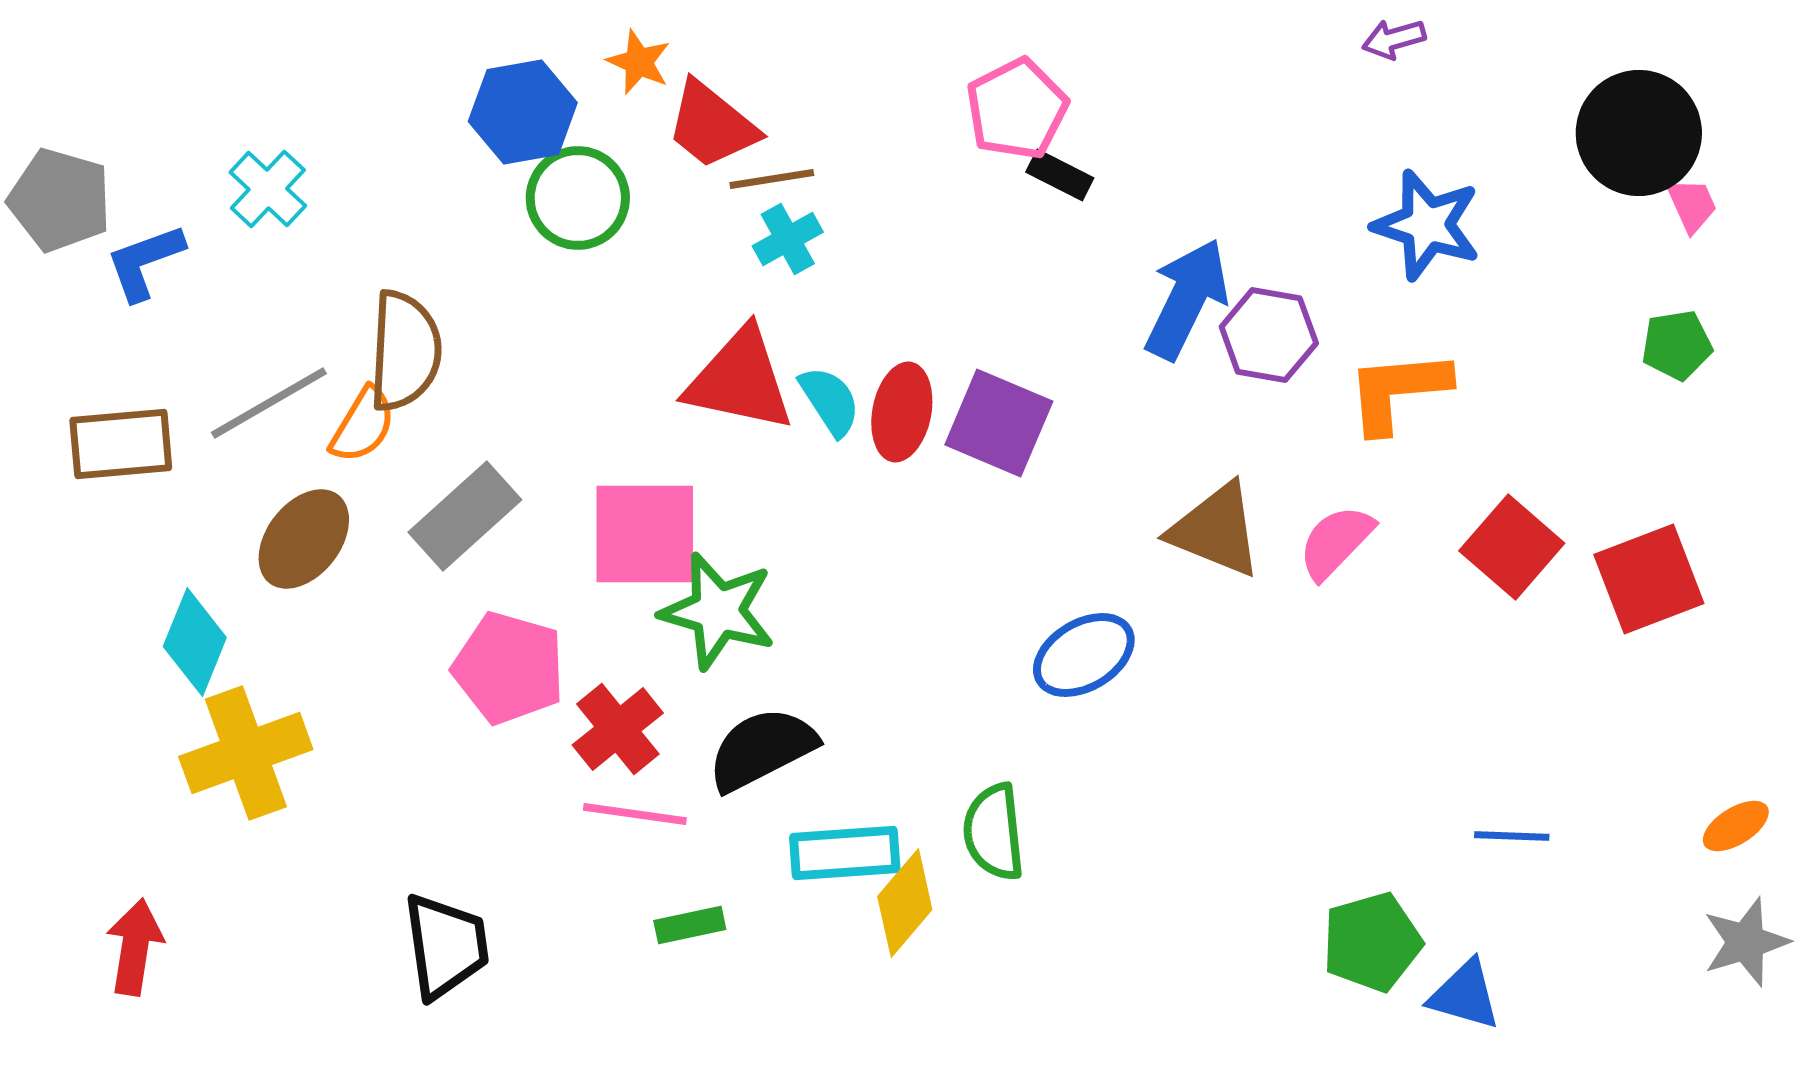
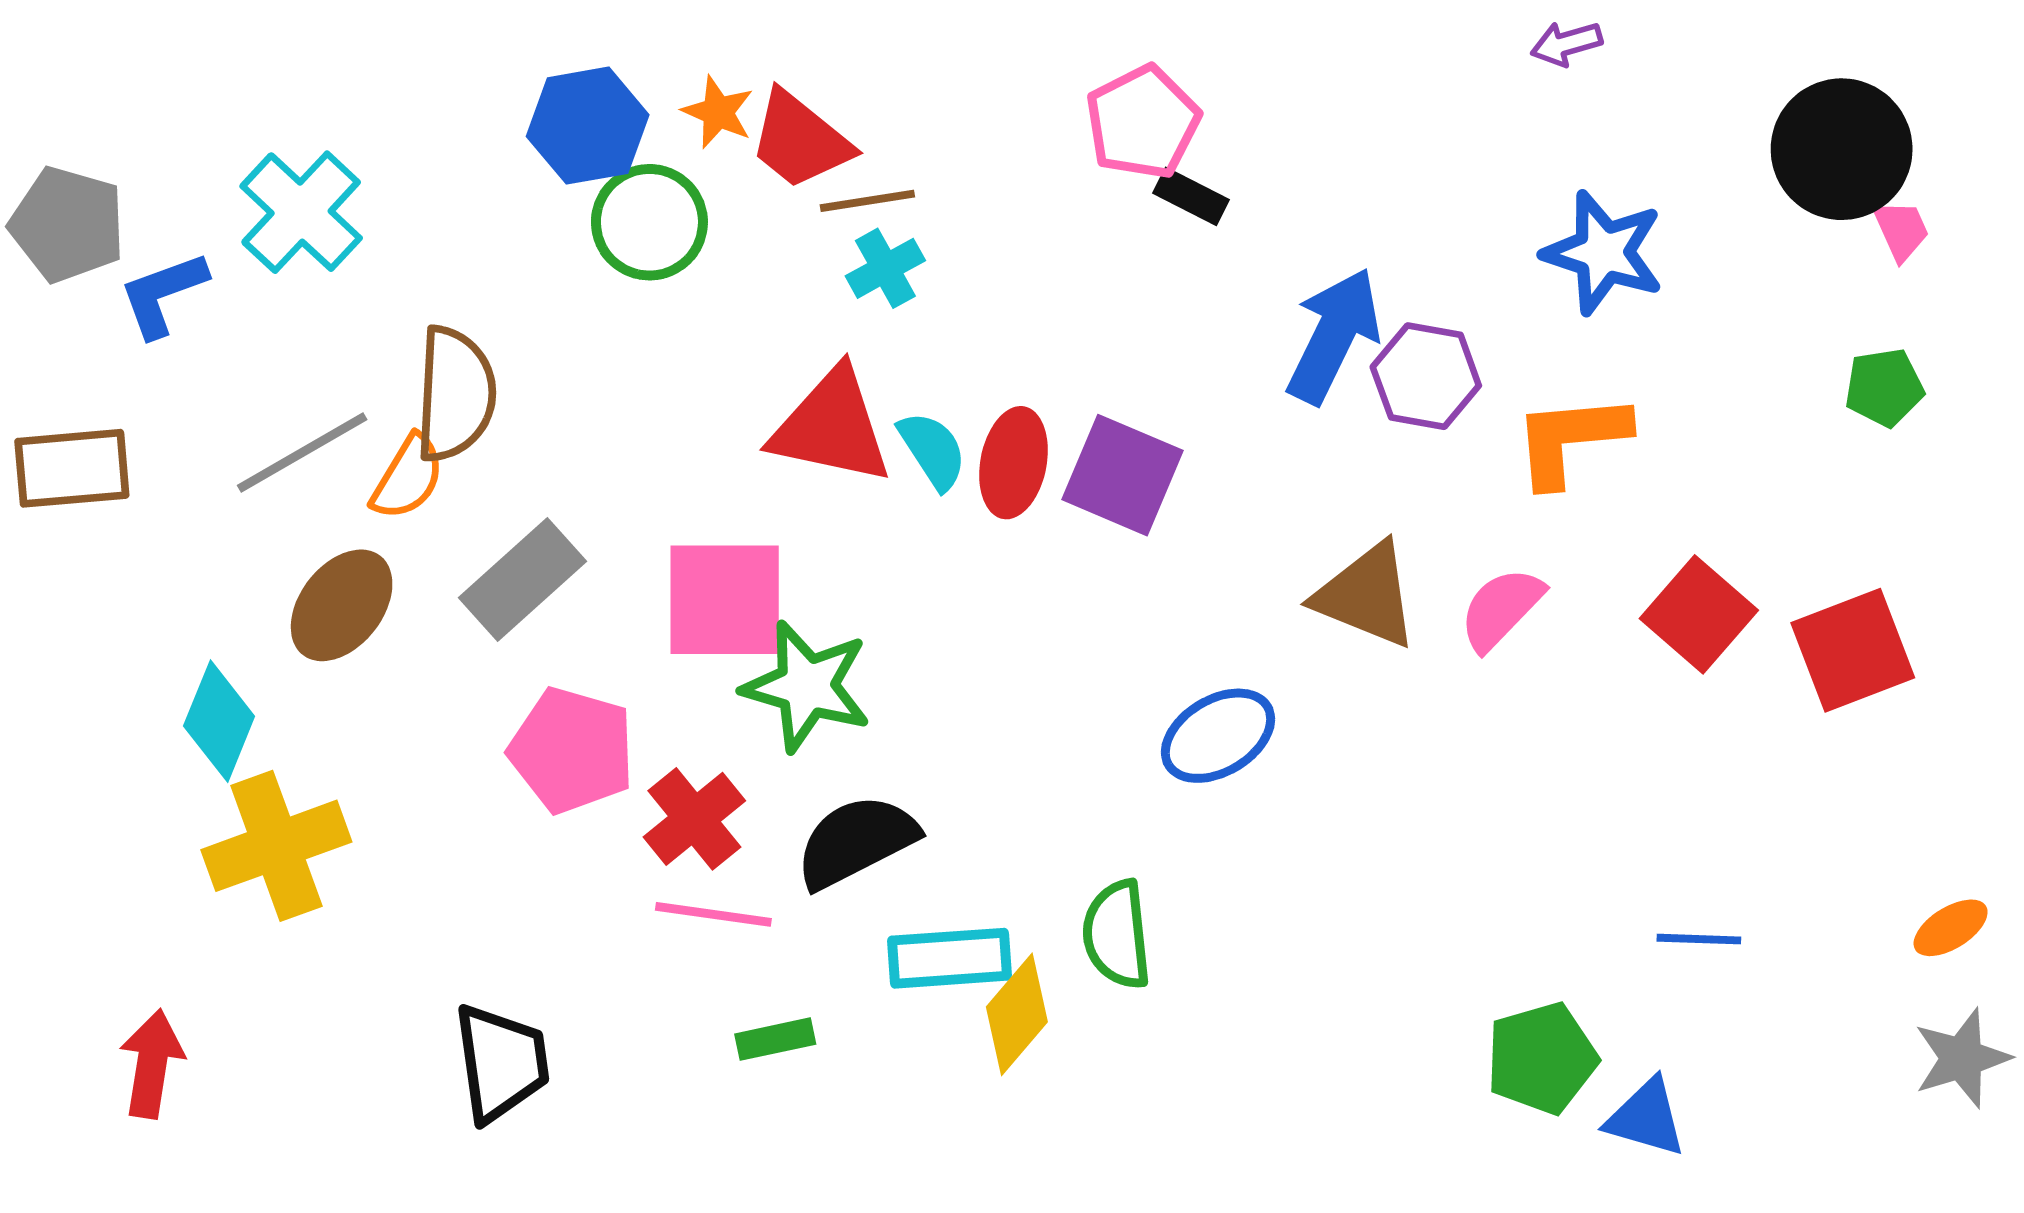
orange star: (639, 62) -> (718, 112), moved
cyan cross: (268, 189) -> (301, 212), size x1.4
brown rectangle: (121, 444) -> (72, 468), moved

